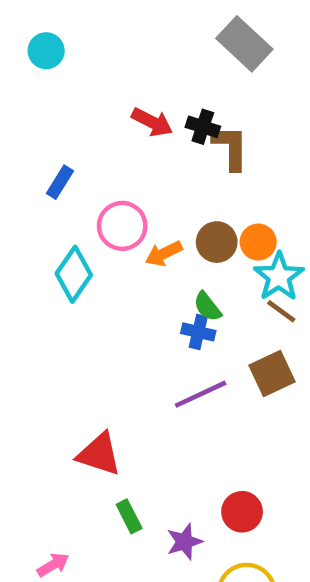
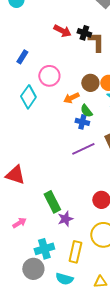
orange arrow: (164, 254) -> (71, 98), moved
red triangle: (99, 454) -> (15, 175), moved
green rectangle: (129, 516) -> (52, 202), size x1.5
purple star: (184, 542) -> (65, 219), moved

